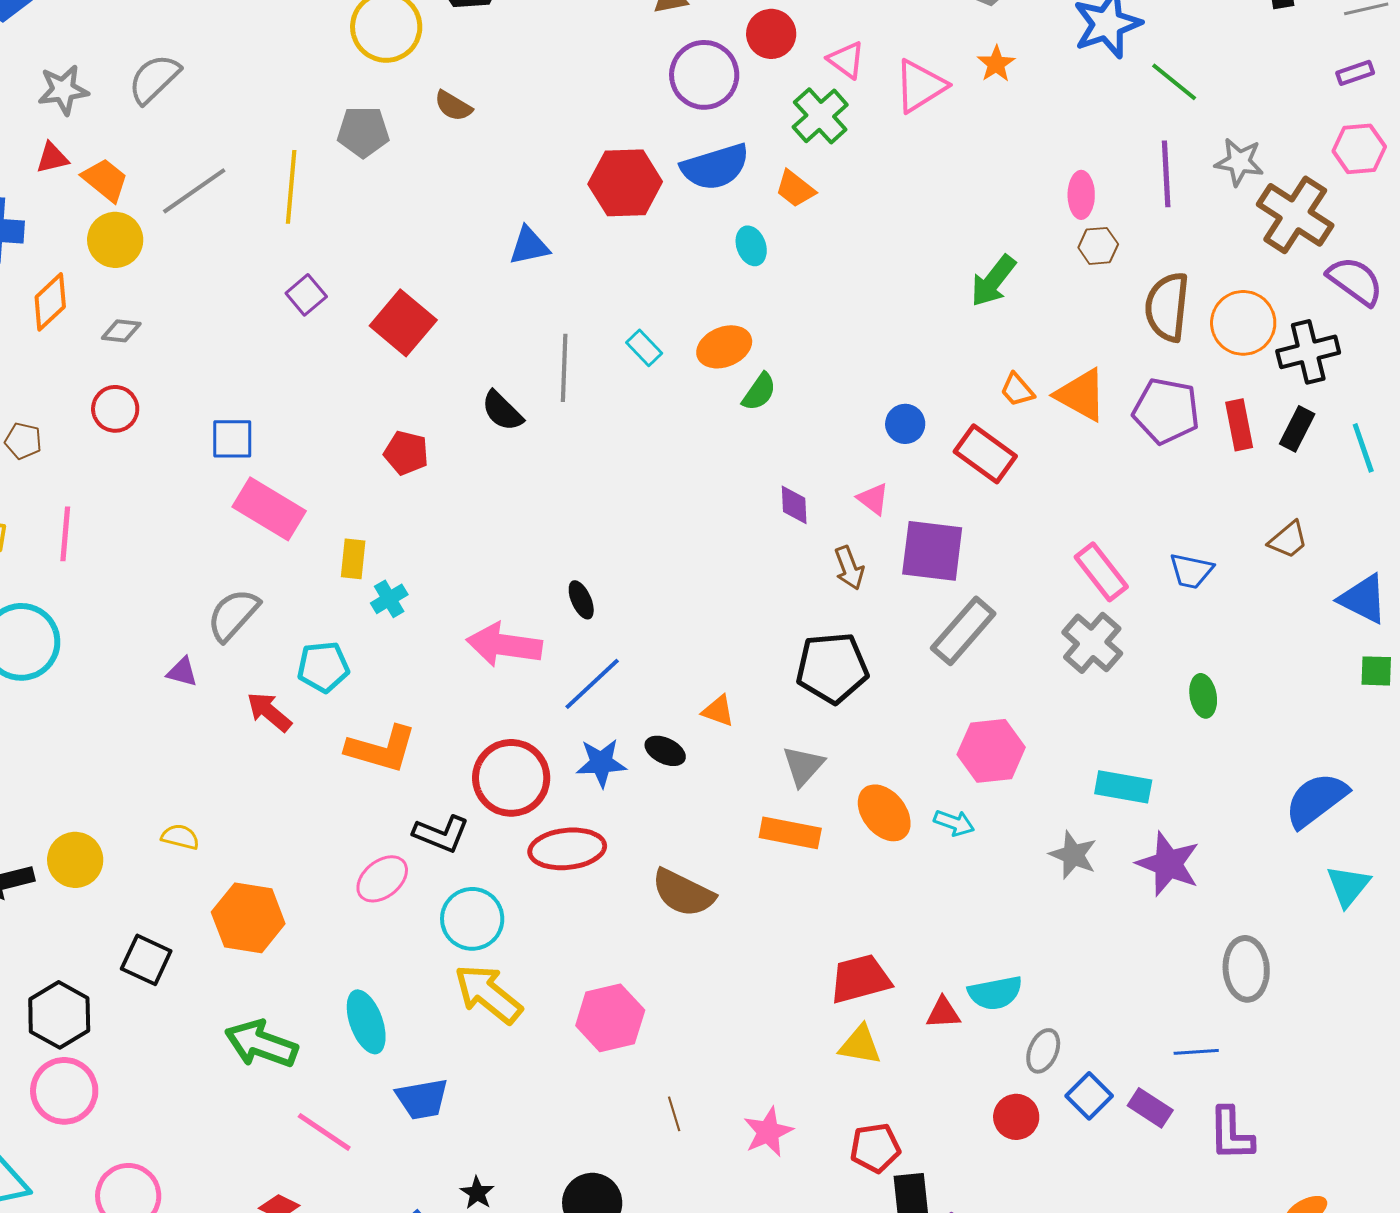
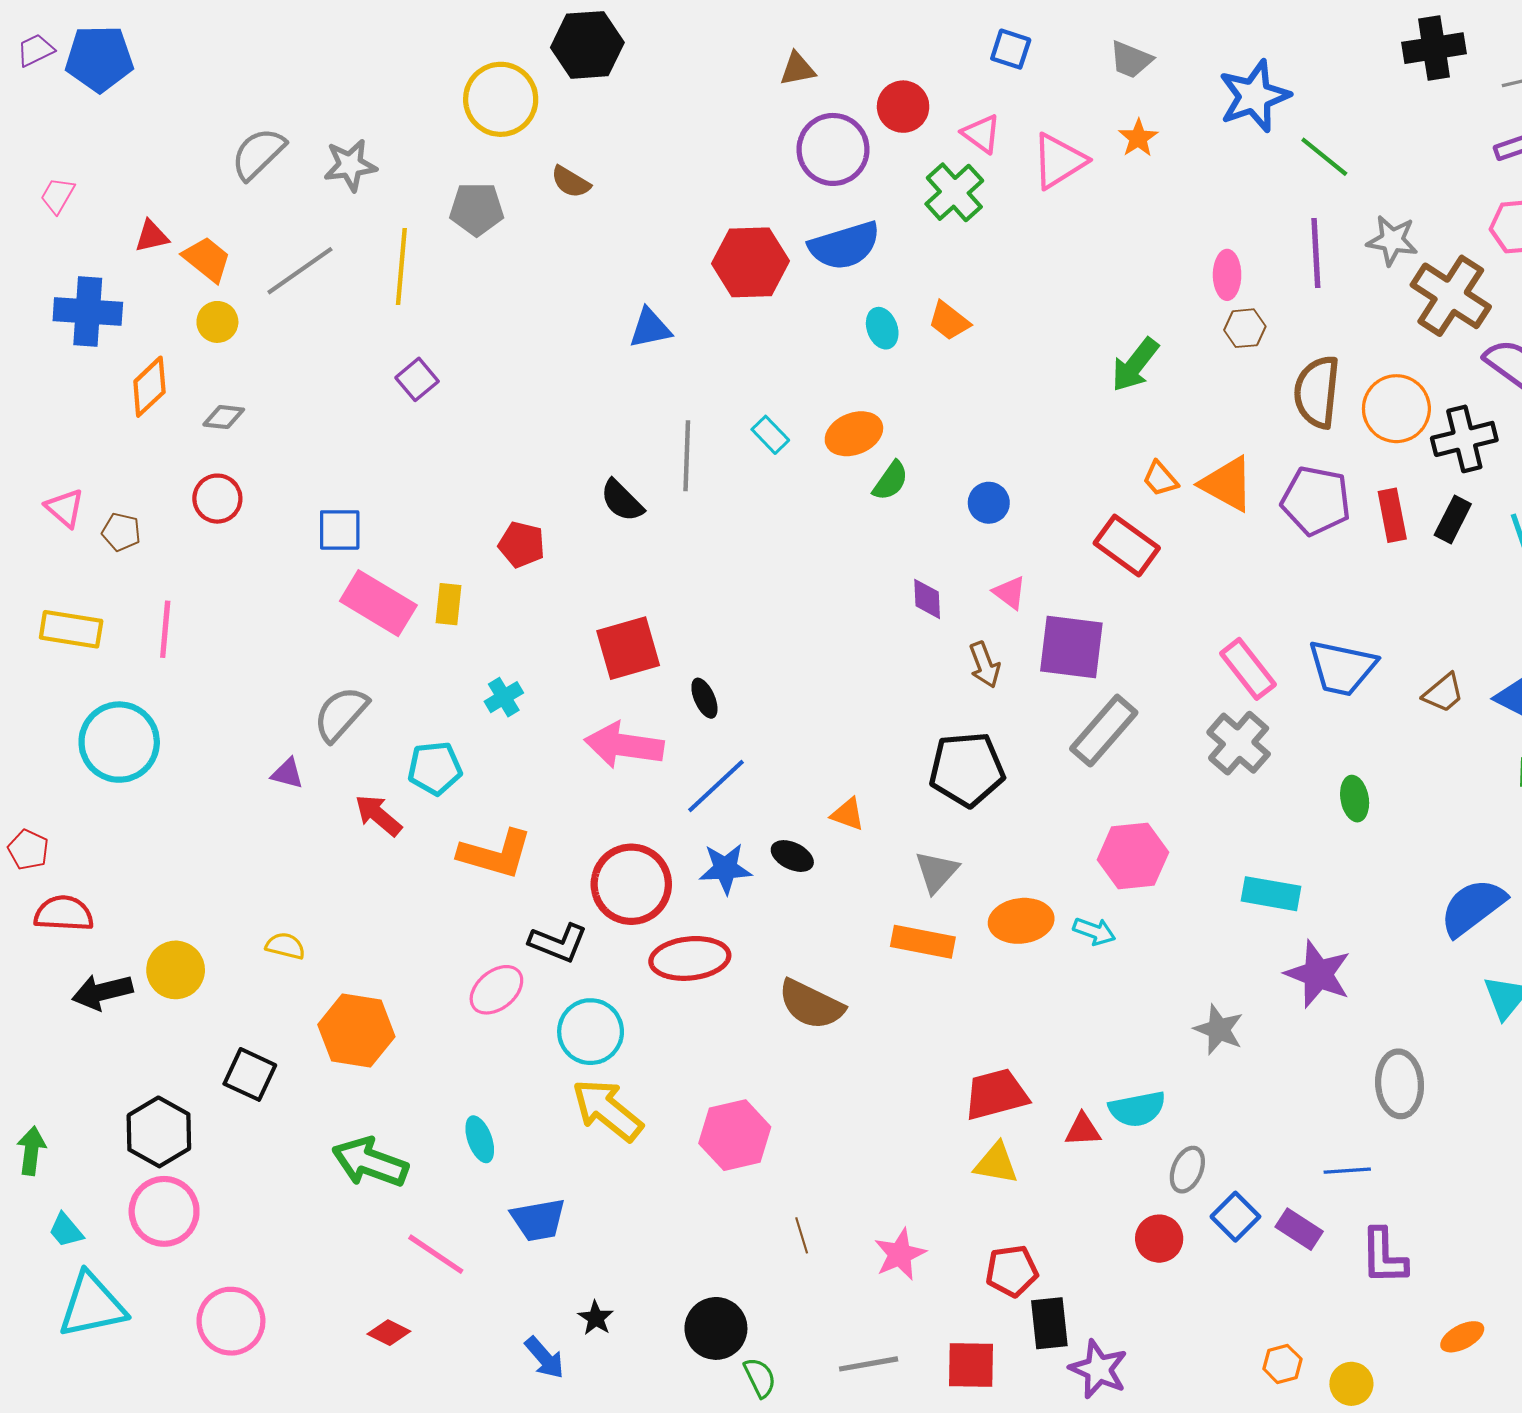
gray star: (63, 90) -> (350, 165), moved
orange trapezoid: (795, 189) -> (949, 321), moved
yellow circle: (115, 240) -> (217, 322), size x0.7
red square: (403, 323) -> (628, 648), moved, turned 34
blue circle: (905, 424) -> (989, 503), moved
brown trapezoid: (1288, 540) -> (1443, 693), moved
yellow rectangle: (353, 559) -> (448, 604), moved
blue trapezoid: (1191, 571) -> (1342, 668), size x1.5
orange ellipse: (884, 813) -> (1021, 921), turned -58
gray star: (1073, 855) -> (1219, 1030), moved
cyan ellipse: (366, 1022) -> (480, 1139), size x0.7

